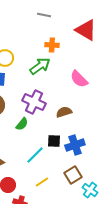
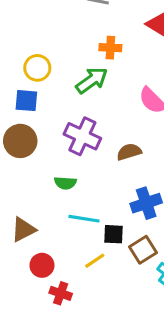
green semicircle: (22, 124) -> (65, 183), moved, turned 56
black square: (54, 141) -> (113, 234), moved
cyan line: (35, 155) -> (84, 219), turned 54

